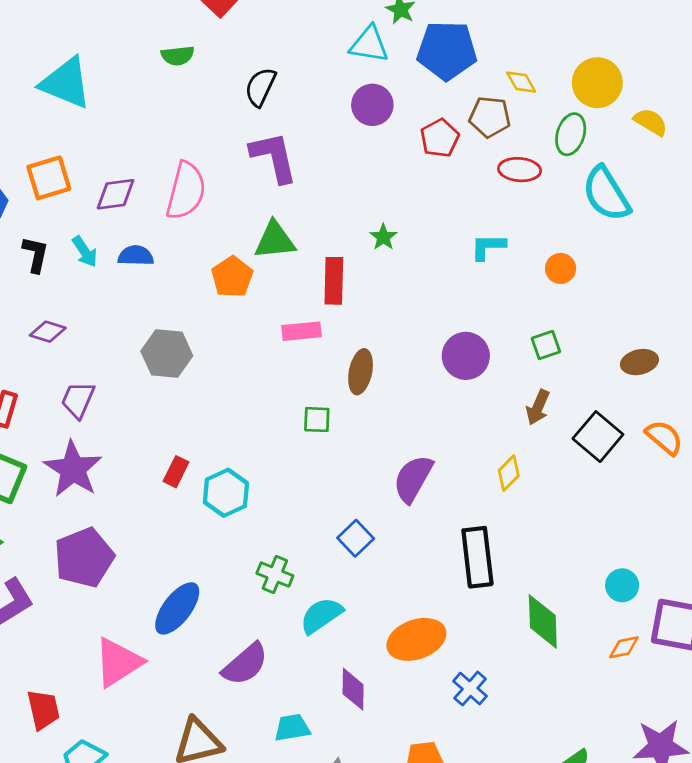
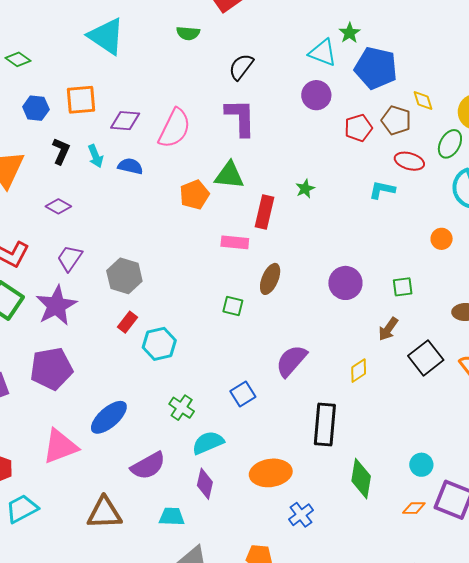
cyan L-shape: (488, 247) -> (382, 190), moved
orange circle: (561, 268) -> (442, 239), moved
gray hexagon: (167, 353) -> (124, 276), moved
purple diamond: (353, 689) -> (205, 484), moved

